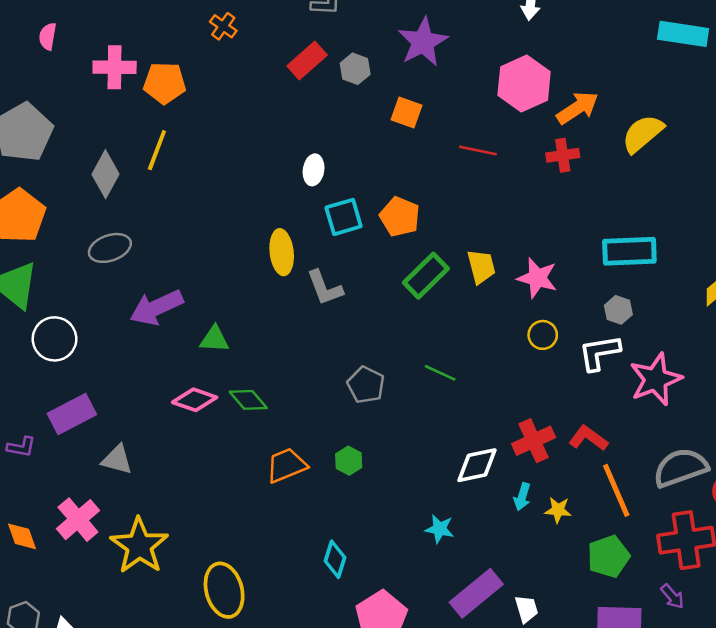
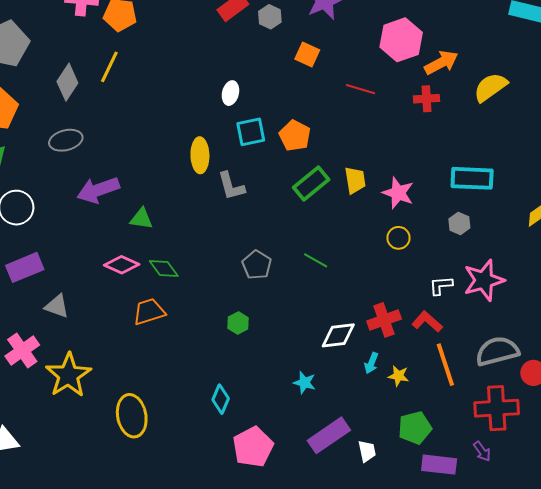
white L-shape: (599, 353) -> (441, 286), moved, size x0.7
orange trapezoid: (286, 465) -> (149, 312), moved
green pentagon: (608, 556) -> (415, 428), moved

